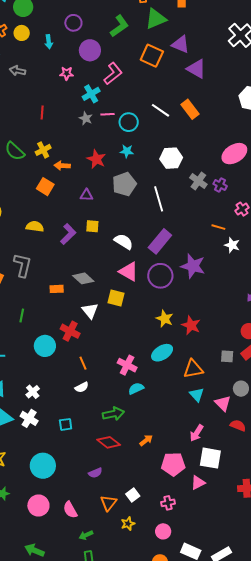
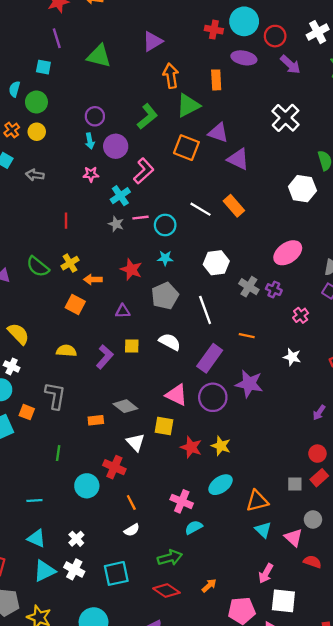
cyan arrow: (49, 42) -> (90, 141), moved
orange line: (218, 227) -> (247, 336), moved
white semicircle: (124, 242) -> (170, 342), moved
red star: (191, 325) -> (191, 447), moved
cyan square: (66, 424) -> (116, 573), size x1.6

